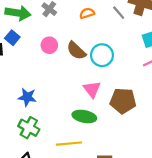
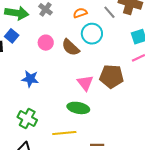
cyan circle: (102, 55) -> (92, 34), moved
blue star: (27, 97) -> (30, 79), moved
brown pentagon: (123, 101) -> (112, 76), moved

